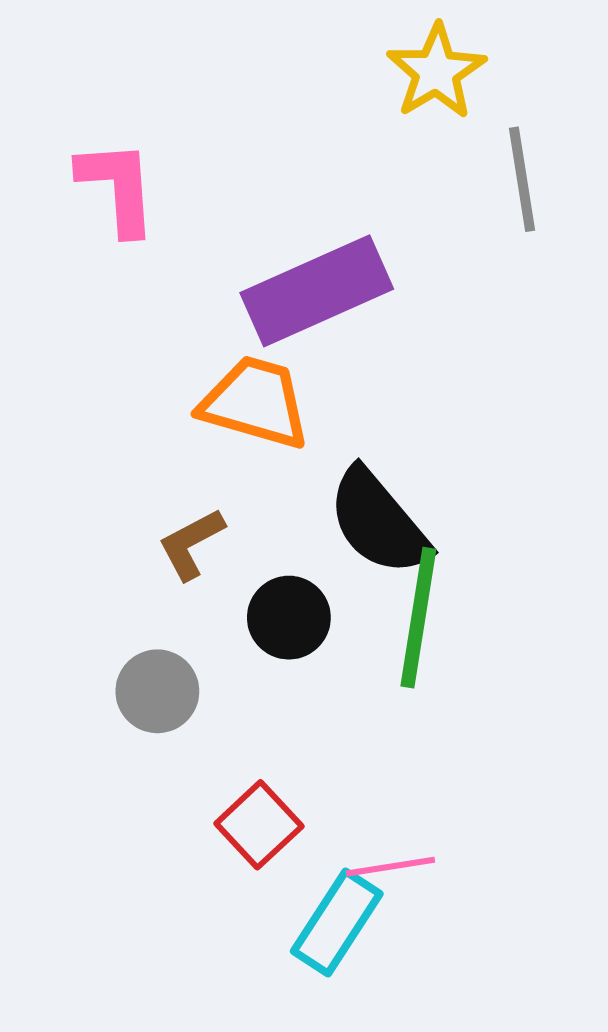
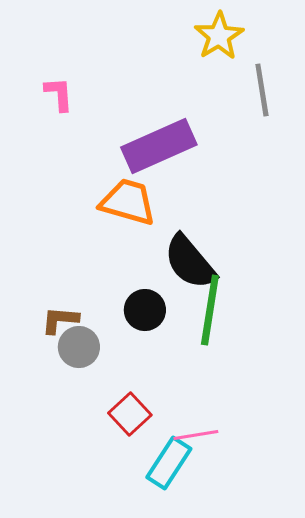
pink L-shape: (118, 187) -> (59, 94), size x0.7
brown L-shape: (191, 544) -> (60, 320), moved, turned 33

